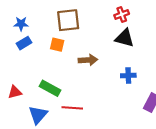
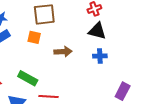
blue cross: (128, 76) -> (100, 56), moved

